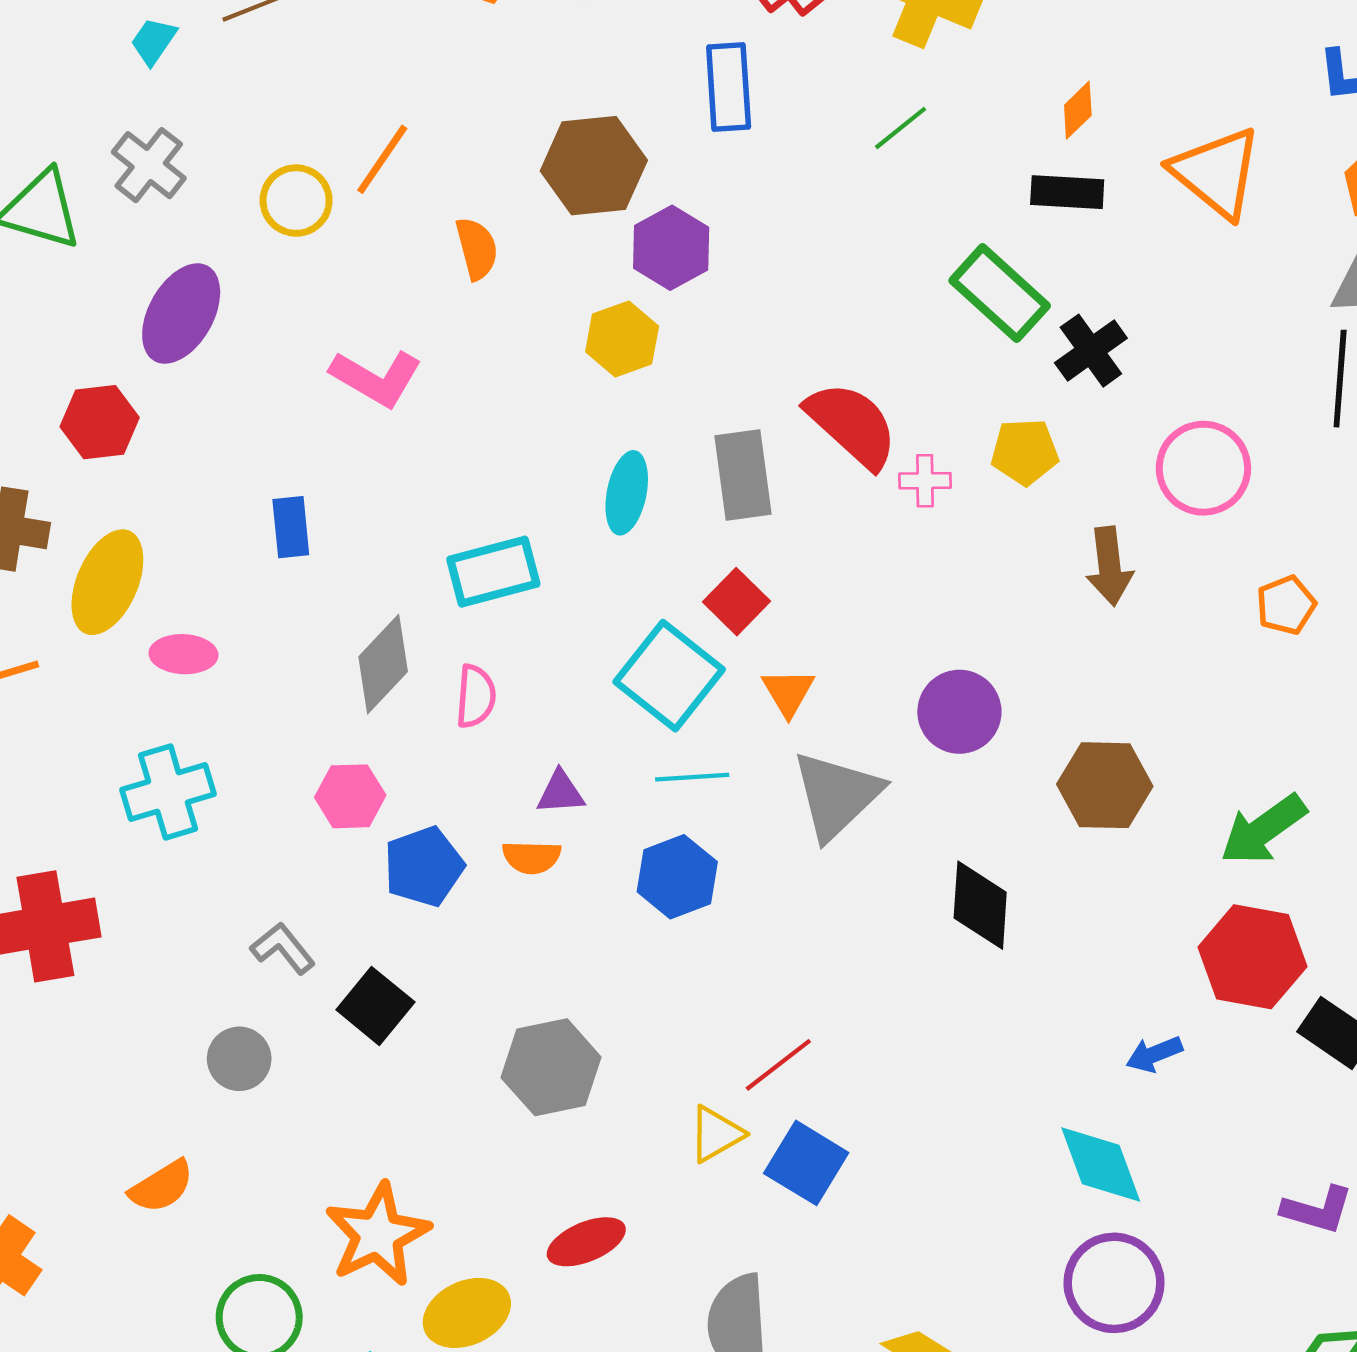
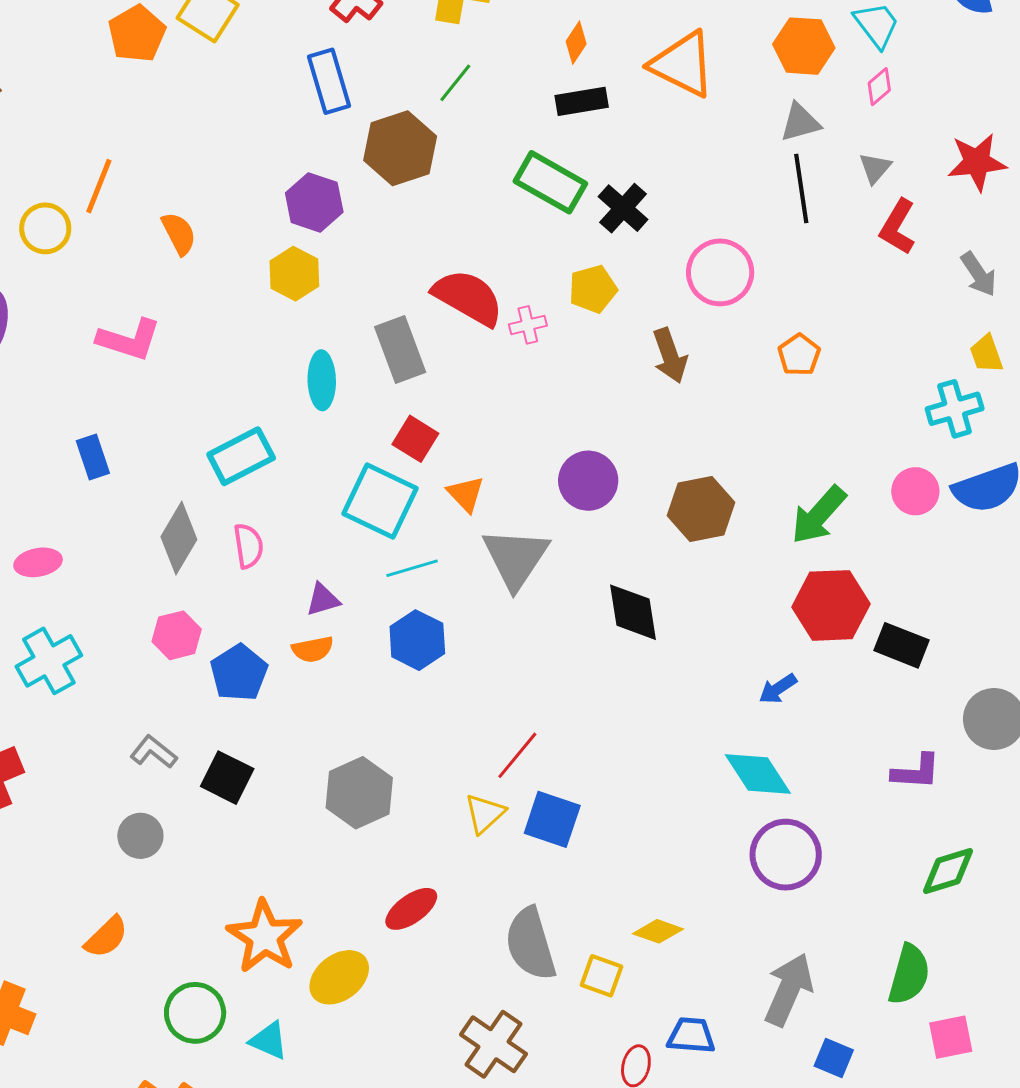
brown hexagon: (594, 166) -> (400, 148), moved

